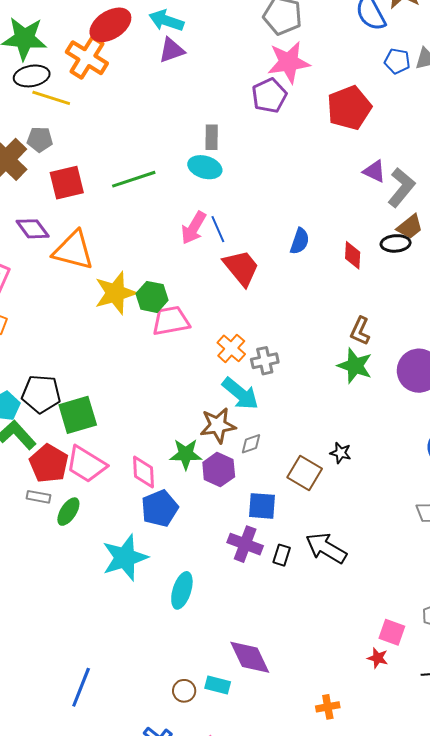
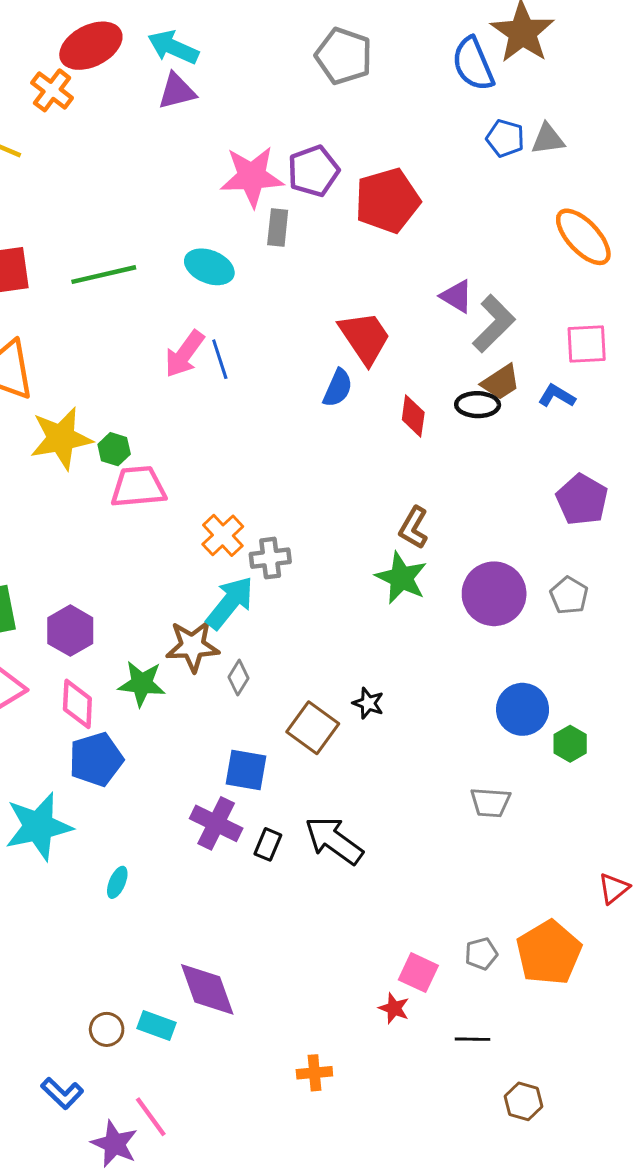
orange cross: (87, 58) -> (52, 90), size x0.7
pink star: (289, 62) -> (252, 177), moved
red pentagon: (349, 108) -> (387, 201), moved
gray rectangle: (212, 137) -> (278, 227), moved
red trapezoid: (241, 268) -> (365, 338), moved
green hexagon: (152, 297) -> (114, 449), size x0.7
cyan arrow: (240, 394) -> (230, 603), turned -96
gray diamond: (251, 444) -> (239, 678), turned -45
purple hexagon: (219, 470) -> (70, 631), moved
cyan ellipse: (182, 590) -> (117, 882), size x0.6

